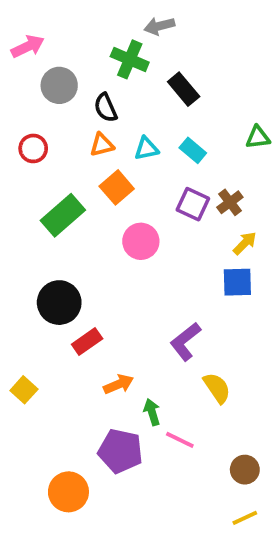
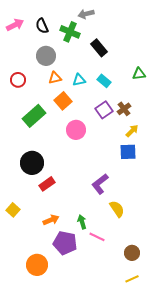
gray circle: (59, 85) -> (46, 56), moved
black semicircle: (106, 108) -> (42, 26), moved
purple square: (193, 204) -> (104, 110), turned 30
orange arrow: (119, 384) -> (51, 220), moved

